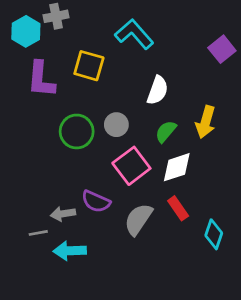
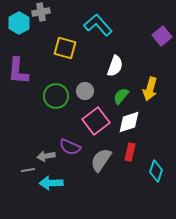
purple L-shape: (41, 79) -> (18, 71), moved
red rectangle: (178, 208) -> (130, 152), turned 48

